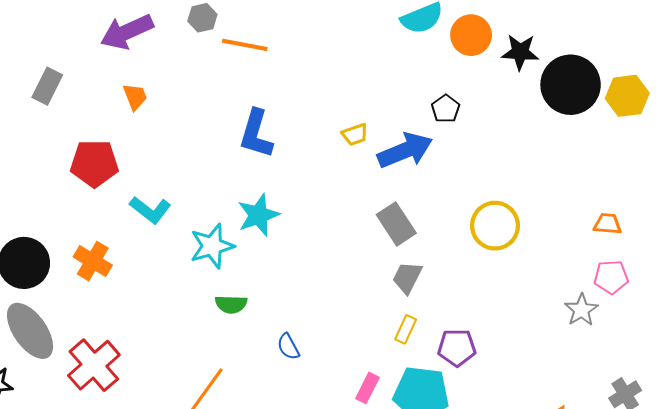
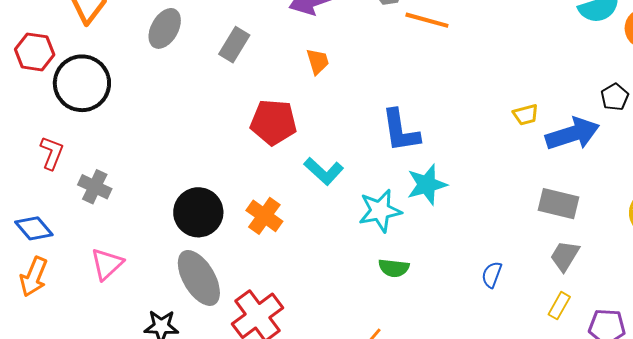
blue L-shape: (256, 134) -> (401, 131), moved, turned -30
gray rectangle: (396, 224) -> (558, 204), turned -48
blue semicircle: (288, 347) -> (492, 275), moved, turned 44

